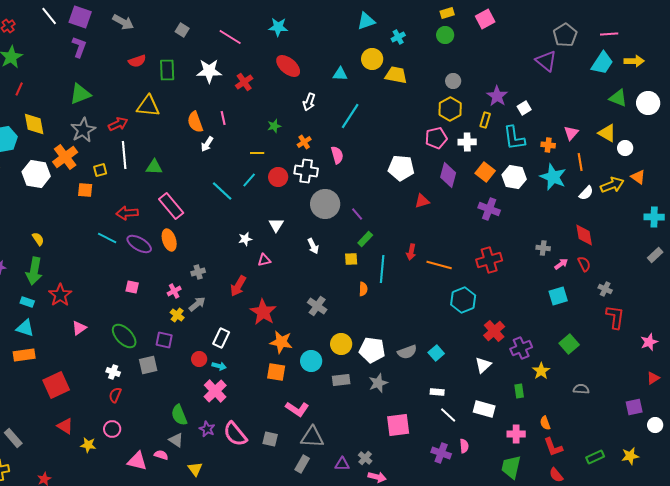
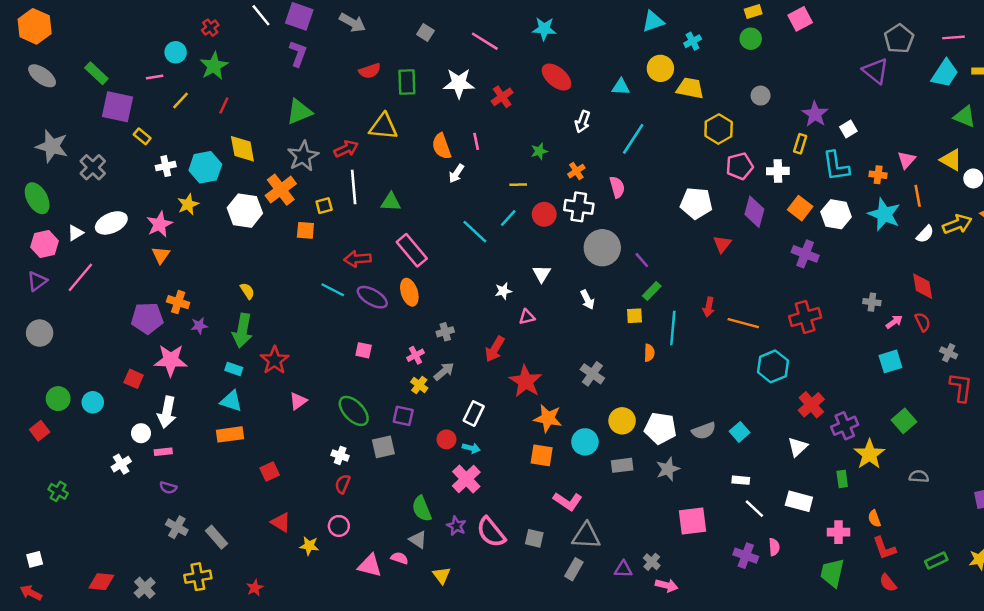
yellow hexagon: (450, 109) -> (719, 129), moved
red triangle: (422, 201) -> (722, 244), turned -35
yellow star: (541, 371) -> (869, 454), size x1.4
red square: (56, 385) -> (270, 472), size x0.6

